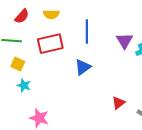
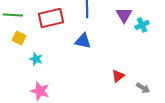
blue triangle: (83, 67) -> (83, 41), turned 48
cyan star: (24, 85) -> (36, 59), moved

